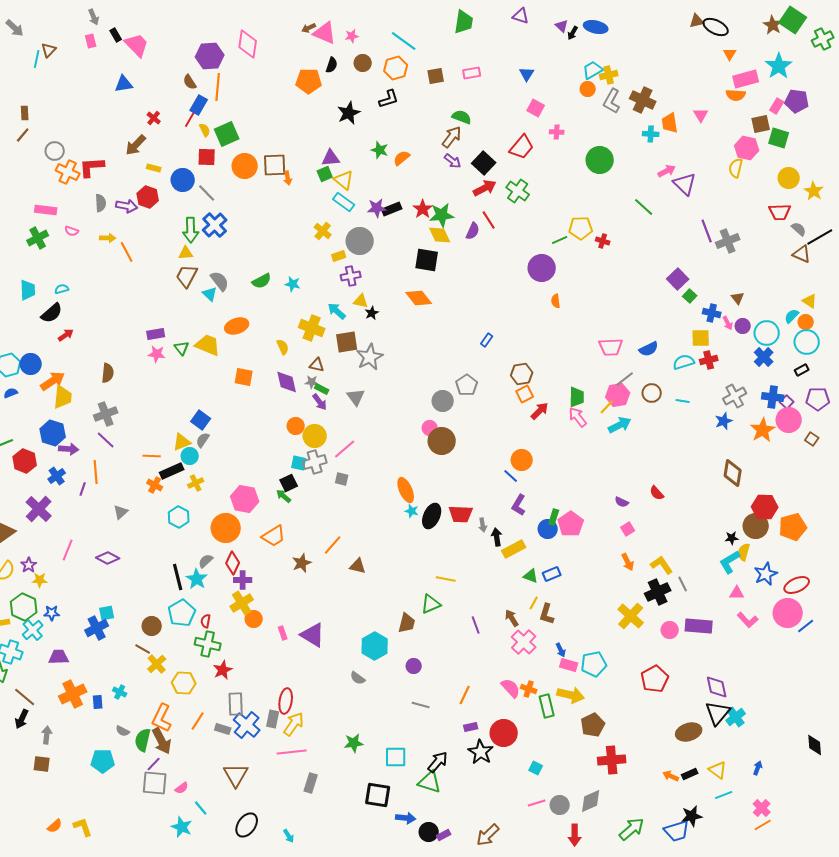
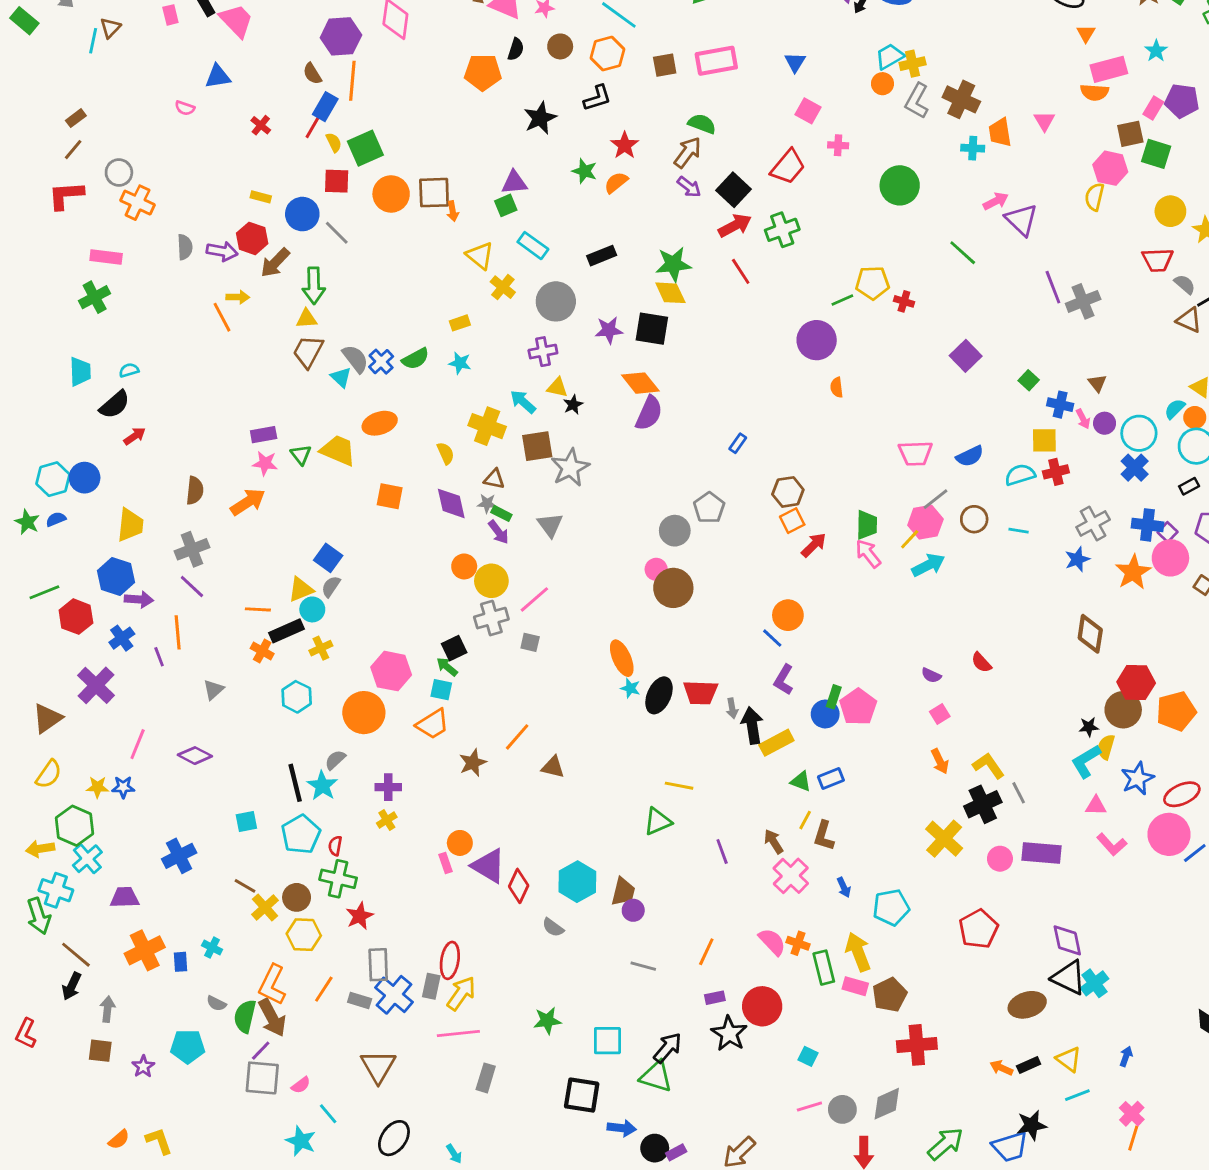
cyan star: (779, 66) -> (1156, 51), size x0.6
pink rectangle: (472, 73) -> (716, 61), size x1.6
brown rectangle: (25, 113) -> (76, 118), turned 56
brown arrow: (136, 145) -> (275, 263), moved
red L-shape: (92, 167) -> (66, 195), moved
yellow triangle: (344, 180) -> (480, 256), moved
green cross: (518, 191) -> (782, 230), turned 35
purple star: (377, 208) -> (609, 330), moved
red star: (423, 209) -> (625, 145), moved
blue cross: (215, 225) -> (381, 362), moved, size x0.7
pink semicircle: (72, 231) -> (185, 108), moved
purple semicircle: (473, 231) -> (649, 413), moved, size x1.4
yellow arrow: (108, 238) -> (238, 297), moved
yellow rectangle: (339, 256) -> (460, 323), moved
purple square: (678, 279) -> (966, 356), moved
orange arrow: (53, 381) -> (248, 502), moved
cyan square: (299, 463) -> (441, 690), moved
purple line: (83, 489) -> (159, 657), turned -40
black arrow: (497, 537) -> (752, 725), size x1.4
red diamond: (233, 563) -> (519, 886), moved
purple star: (29, 565) -> (143, 1066), moved
yellow cross: (242, 603) -> (387, 820), size x0.6
blue star: (52, 613) -> (123, 787), moved
cyan square: (107, 613) -> (246, 821), moved
orange circle: (254, 619) -> (460, 843), moved
brown trapezoid: (407, 623) -> (623, 892), moved
brown circle: (152, 626) -> (297, 897), moved
pink rectangle: (569, 665) -> (855, 986), moved
yellow arrow: (571, 695) -> (858, 952), turned -124
black triangle: (718, 713) -> (1069, 978), turned -44
orange line: (763, 825) -> (1133, 1138), turned -42

